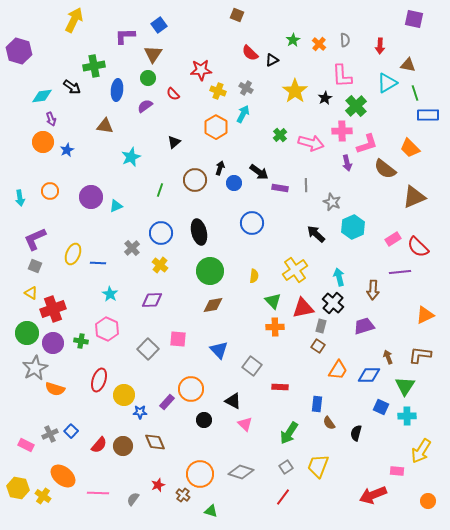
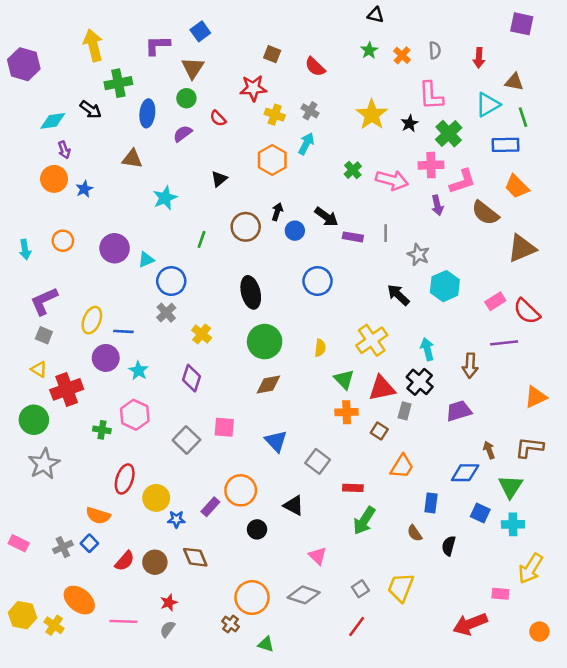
brown square: (237, 15) -> (272, 54), moved
yellow arrow: (74, 20) -> (93, 45), moved, turned -40
black triangle: (272, 60) -> (376, 15), moved, turned 40
blue rectangle: (428, 115) -> (505, 145), moved
blue circle: (161, 233) -> (171, 281), moved
purple diamond: (152, 300) -> (191, 378), turned -70
purple circle: (53, 343) -> (106, 358), moved
brown square: (318, 346) -> (379, 431), moved
orange trapezoid: (338, 370) -> (402, 466), moved
orange semicircle: (55, 389) -> (98, 516), moved
blue rectangle: (317, 404) -> (431, 503), moved
pink triangle: (245, 424) -> (318, 556), moved
green arrow: (289, 433) -> (364, 521), moved
pink rectangle: (26, 445) -> (19, 543), moved
red star: (158, 485) -> (169, 603), moved

